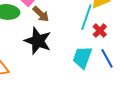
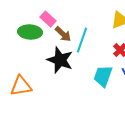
cyan line: (86, 17) -> (82, 40), moved

